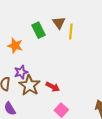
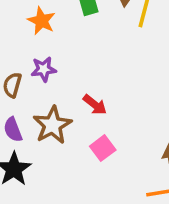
brown star: (29, 85) -> (52, 125), moved

